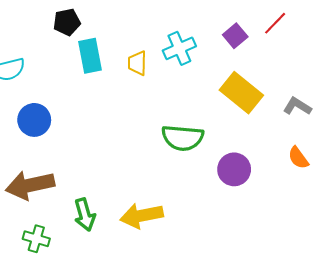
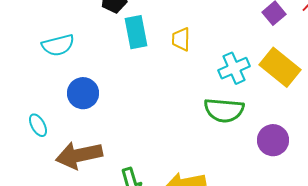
cyan cross: (179, 48) -> (234, 68), moved

